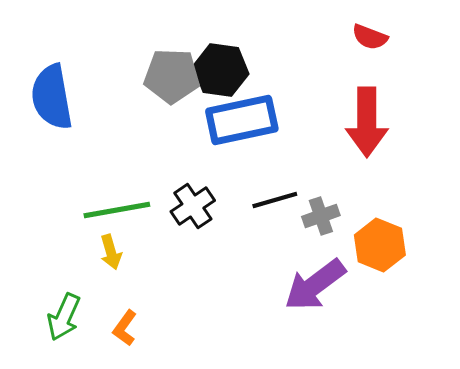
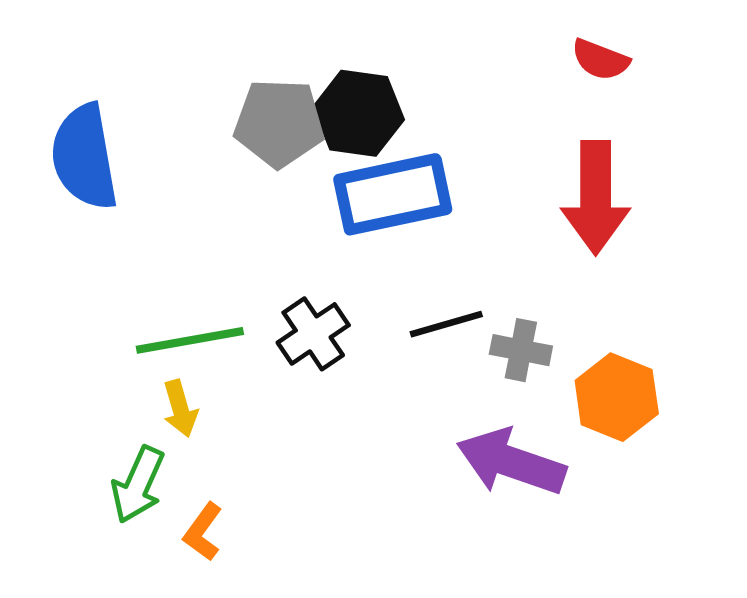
gray cross: (321, 216) -> (521, 350), turned 30
purple arrow: (315, 285) -> (511, 462), turned 56
green arrow: (64, 317) -> (138, 485), moved

